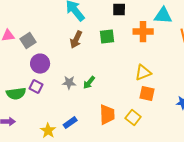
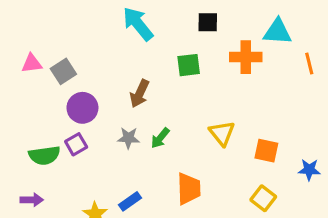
brown arrow: (76, 40) -> (140, 94), moved
yellow triangle: (143, 73) -> (222, 133), moved, turned -48
purple square: (36, 87) -> (76, 144), turned 32
orange square: (147, 94) -> (266, 151), moved
yellow square: (133, 118) -> (263, 198), moved

